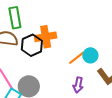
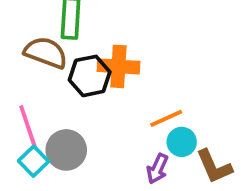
cyan circle: (90, 55) -> (182, 142), moved

